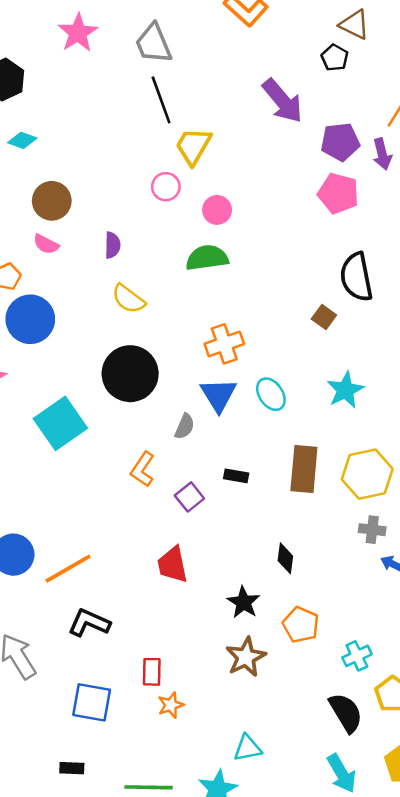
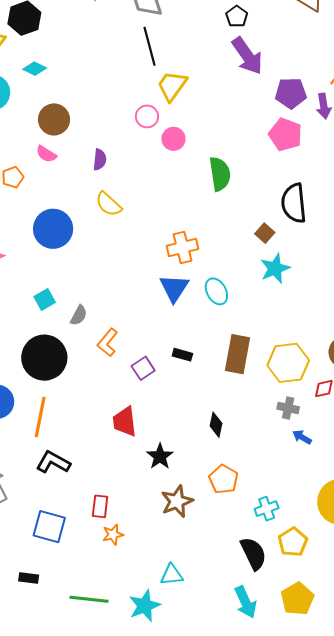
black pentagon: (335, 58) -> (237, 16), moved
pink circle: (217, 210) -> (173, 139), moved
green semicircle: (207, 258) -> (220, 174), moved, turned 84
blue circle: (30, 319) -> (53, 229), moved
black circle: (130, 374) -> (44, 358), moved
cyan star: (345, 390) -> (275, 269), moved
cyan square: (60, 423) -> (45, 299), size x0.5
gray semicircle: (185, 426) -> (79, 315), moved
orange line: (68, 569) -> (40, 417), turned -54
black star: (243, 602) -> (160, 456), moved

